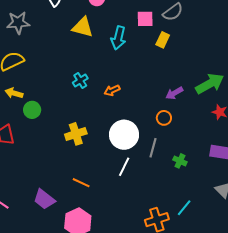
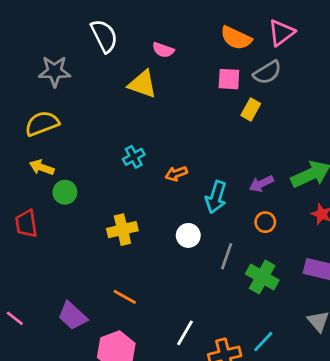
cyan arrow: (118, 38) -> (216, 197), moved
orange circle: (164, 118) -> (265, 222), moved
white circle: (124, 135) -> (188, 235), size x0.6
green cross: (180, 161) -> (262, 277), size x1.6
white line: (124, 167) -> (185, 333), moved

